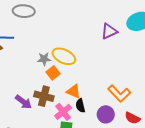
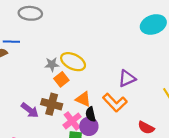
purple triangle: (109, 31) -> (127, 78), moved
orange L-shape: (119, 94) -> (115, 103), moved
purple circle: (106, 114) -> (89, 126), moved

